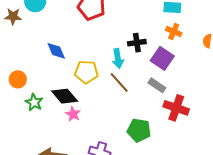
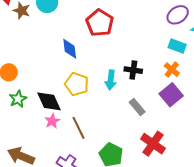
blue diamond: (56, 51) -> (70, 49), moved
purple square: (162, 58) -> (171, 95), moved
brown line: (119, 82) -> (78, 128), moved
gray rectangle: (157, 85) -> (137, 107), moved

